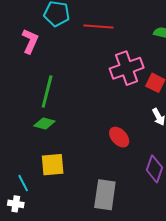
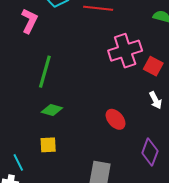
green diamond: (44, 123) -> (52, 110), moved
yellow square: (53, 165) -> (48, 145), size x0.7

